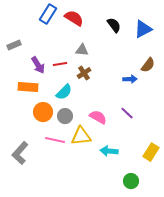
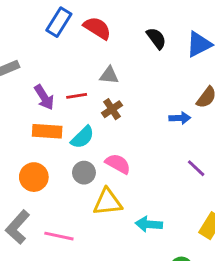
orange rectangle: (28, 87) -> (47, 131), moved
orange circle: (43, 112) -> (34, 177), moved
purple line: (127, 113) -> (196, 168), moved
pink semicircle: (98, 117) -> (118, 164), moved
pink line: (55, 140) -> (59, 236), moved

